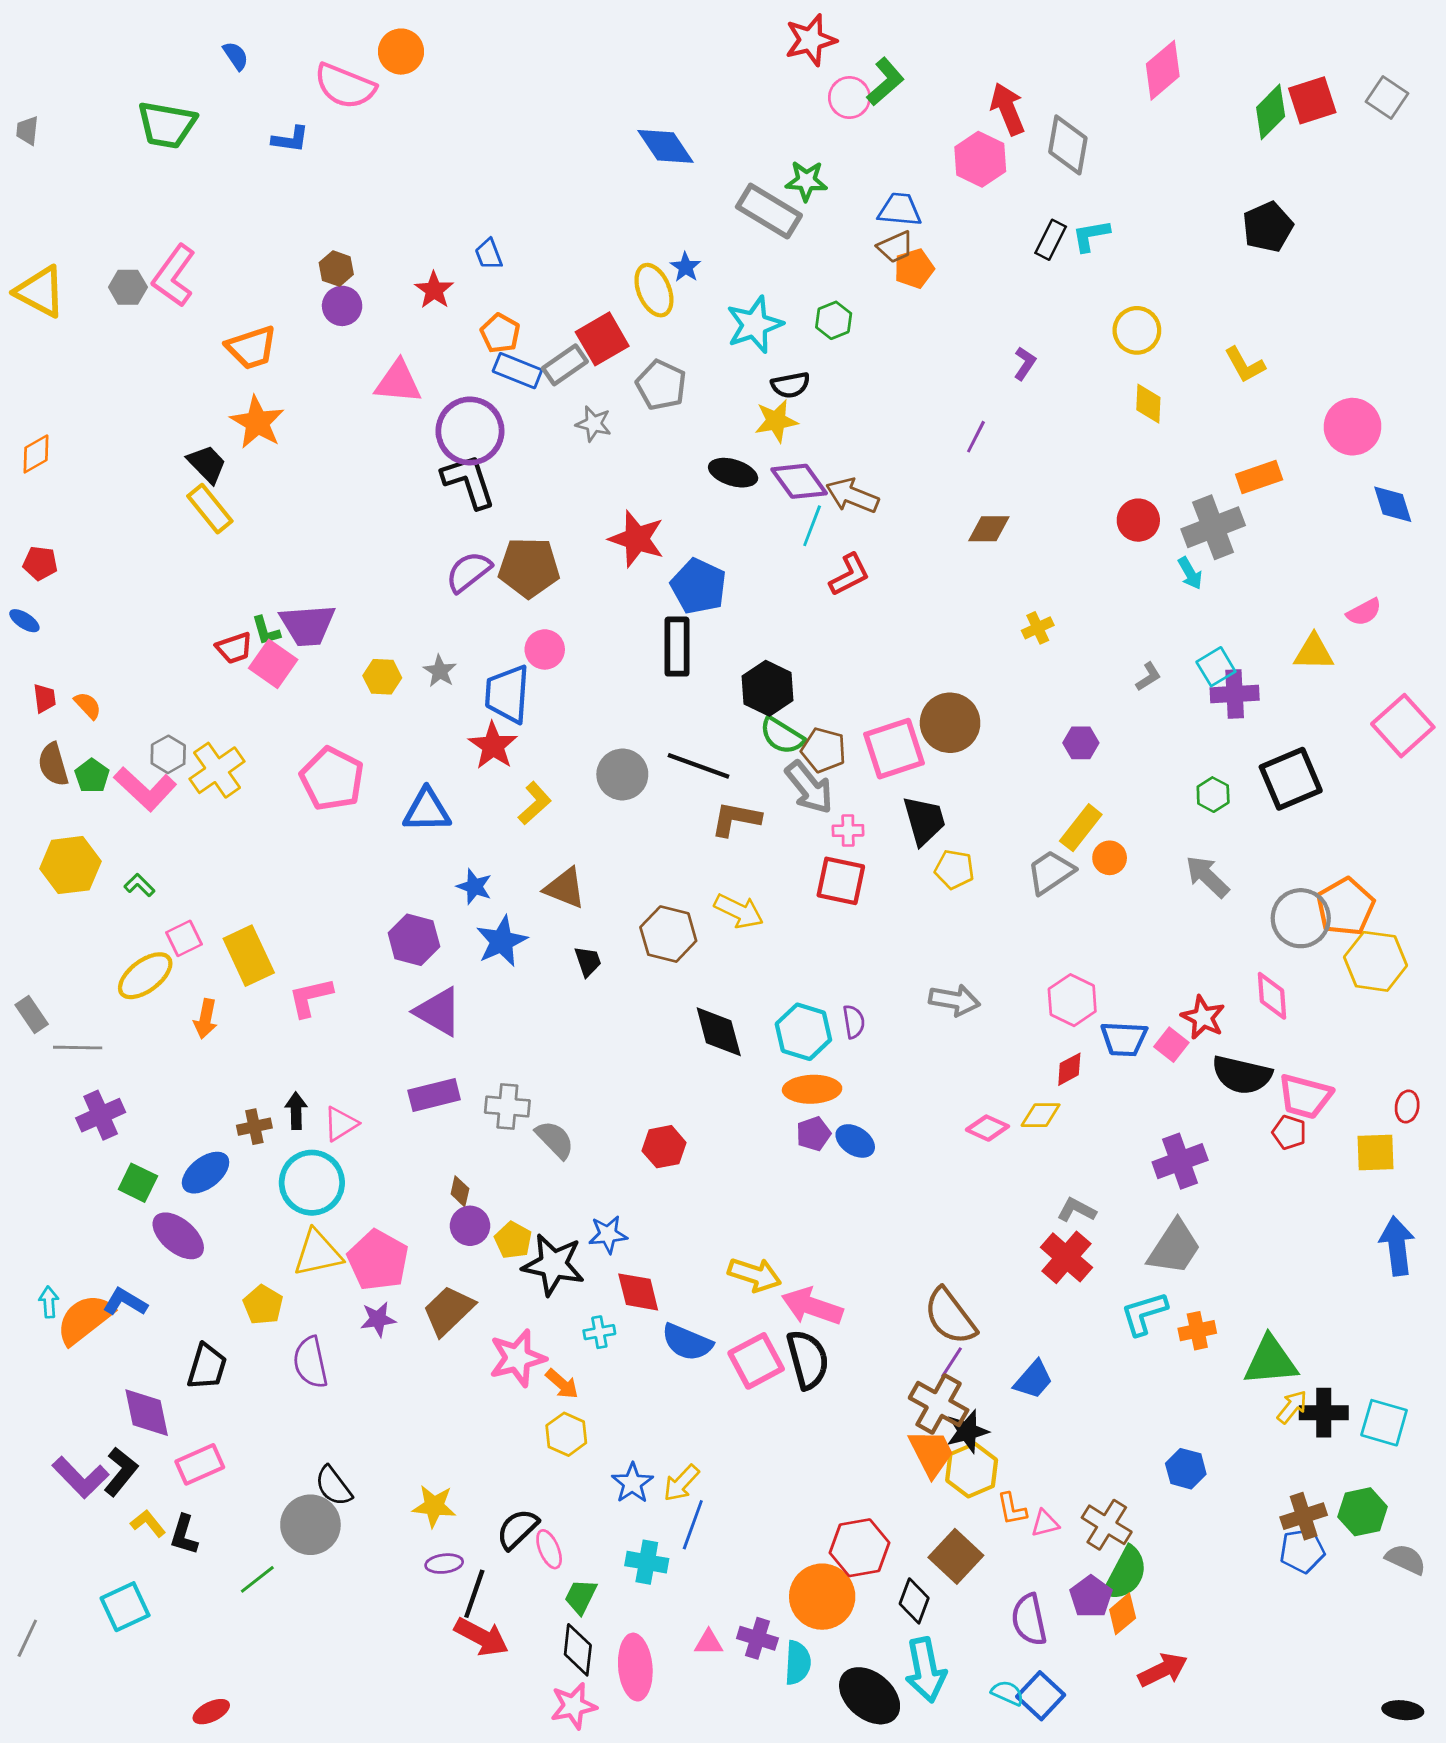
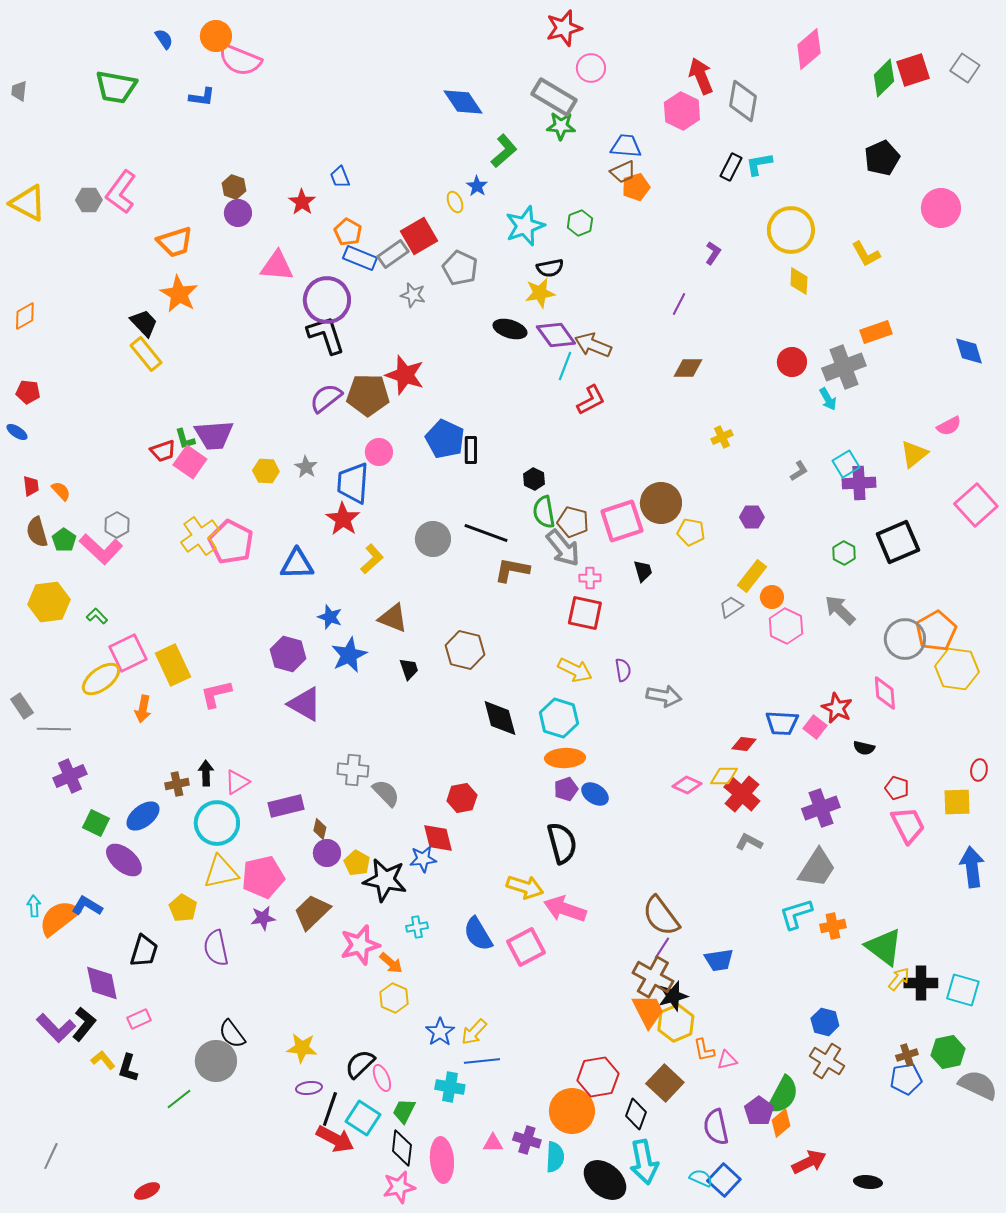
orange circle: (401, 52) -> (216, 36), moved
green L-shape: (885, 82) -> (504, 151), moved
gray rectangle: (769, 211) -> (554, 97), moved
yellow ellipse: (654, 290) -> (455, 202), size x0.6
yellow circle: (1137, 330) -> (791, 230), size x1.4
pink circle: (1352, 427) -> (941, 208), moved
red star: (637, 539) -> (405, 375), moved
blue pentagon: (699, 586) -> (445, 439), moved
black rectangle: (677, 647) -> (471, 450), size x0.7
yellow triangle: (1314, 652) -> (914, 454), turned -40
black hexagon: (768, 688) -> (534, 479), size x0.6
green semicircle: (782, 736) -> (544, 512), turned 48
yellow cross: (217, 770) -> (200, 536), moved
black trapezoid: (924, 820) -> (643, 571), size x0.6
yellow pentagon: (954, 869) -> (691, 532), moved
gray trapezoid: (1051, 872) -> (731, 607), size x0.7
yellow arrow: (739, 911) -> (575, 670), moved
pink square: (184, 938) -> (128, 653), size x1.5
pink hexagon: (1072, 1000) -> (786, 626), moved
purple semicircle: (854, 1022) -> (623, 670), moved
red diamond: (1069, 1069) -> (744, 744), turned 35
black semicircle: (1242, 1075) -> (864, 748), size x0.5
purple rectangle: (434, 1095) -> (286, 806), moved
pink trapezoid: (1305, 1096) -> (908, 825), moved, turned -132
red cross: (1066, 1257) -> (742, 794), moved
pink pentagon: (378, 1260) -> (263, 877), turned 30
red diamond: (638, 1292) -> (438, 838), moved
blue semicircle: (687, 1342) -> (478, 934), turned 36
black semicircle: (808, 1359) -> (562, 843), moved
green triangle: (1271, 1361) -> (884, 947), turned 42
blue trapezoid: (1033, 1380) -> (719, 960), turned 40
pink rectangle: (200, 1464) -> (139, 1019), size x0.7
brown cross: (1304, 1516) -> (907, 1055), size x0.7
blue line: (693, 1525) -> (482, 1061), turned 64
brown cross: (1107, 1525) -> (827, 1061), moved
gray semicircle: (1406, 1559) -> (978, 1085), size x1.4
cyan square: (125, 1607) -> (363, 1118), moved, turned -32
gray line: (27, 1638) -> (51, 1156), moved
black ellipse: (1403, 1710) -> (868, 1182), moved

